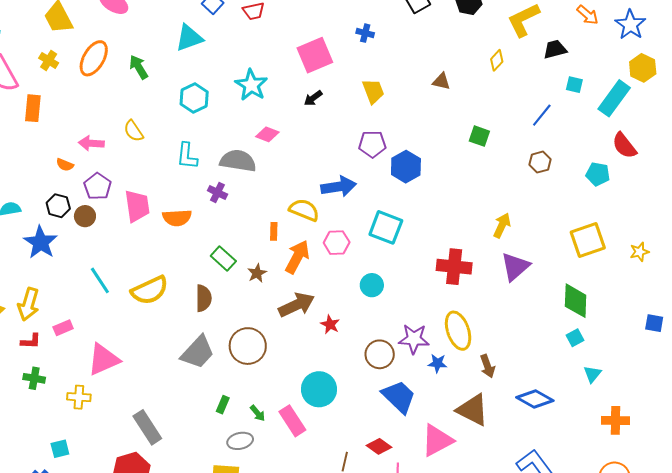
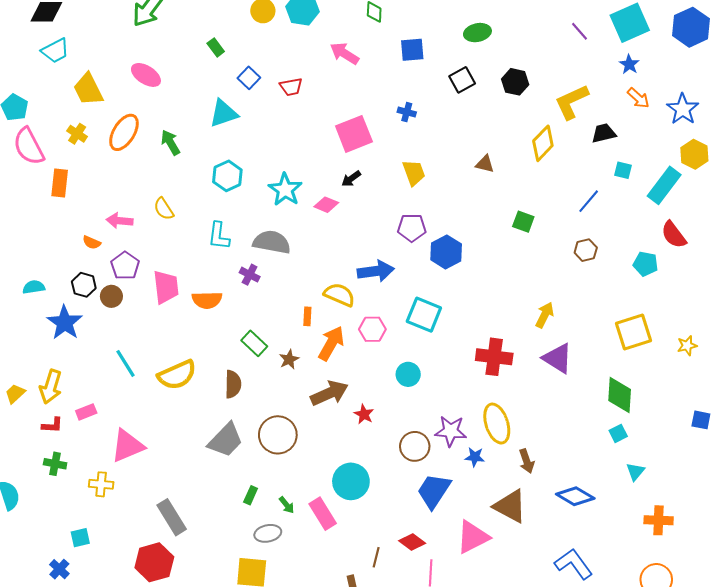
yellow diamond: (497, 60) -> (543, 143), size x1.6
cyan star: (251, 85) -> (285, 190), moved
pink diamond: (267, 134) -> (326, 205), moved
purple triangle: (515, 267) -> (558, 358), turned -48
blue trapezoid: (399, 397) -> (434, 491), turned -102

